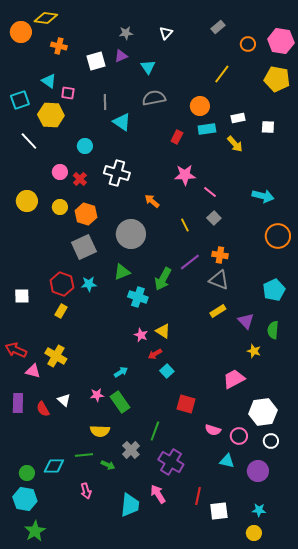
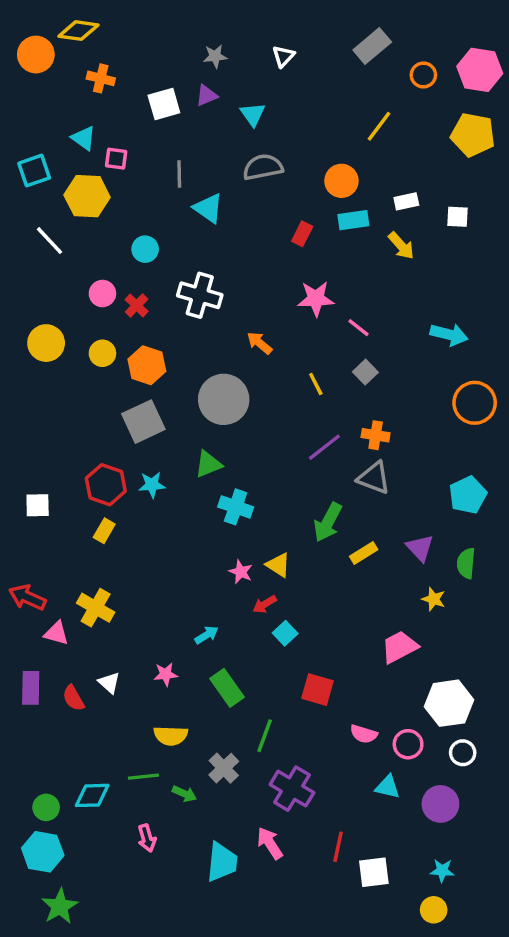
gray rectangle: (218, 27) -> (372, 46), size x1.5
green arrow: (163, 279) -> (328, 522), moved
yellow rectangle: (218, 311) -> (364, 553), moved
green rectangle: (120, 402) -> (227, 688), moved

